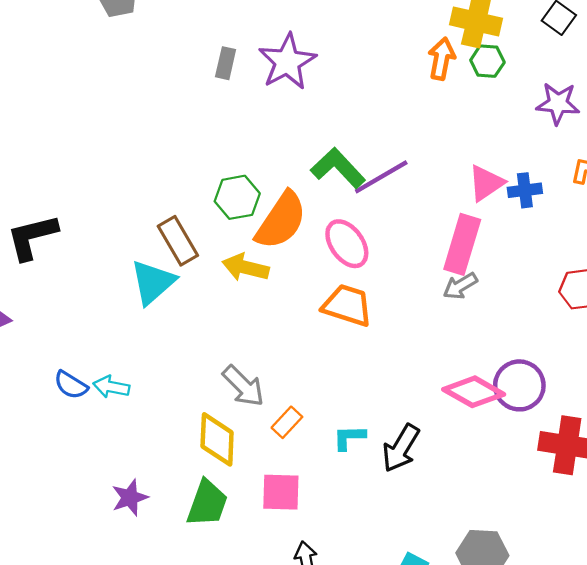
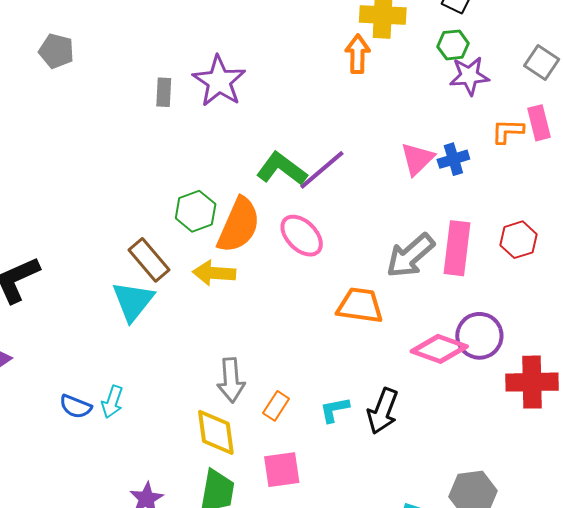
green hexagon: (487, 61) -> (453, 45), moved
pink rectangle: (462, 244) -> (457, 248), moved
gray arrow: (460, 286) -> (410, 256), size x1.6
orange trapezoid: (347, 305) -> (360, 305), moved
gray arrow: (243, 386) -> (231, 380), turned 51
cyan arrow: (111, 387) -> (112, 402), turned -72

